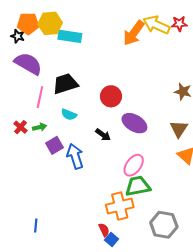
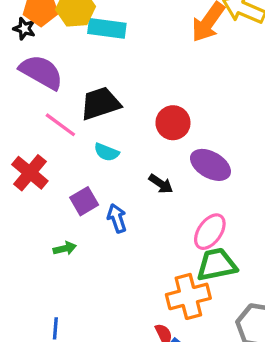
pink line: (40, 97) -> (60, 125), turned -65
red cross: (20, 127) -> (30, 173), size x1.6
green arrow: (40, 127) -> (65, 248), moved
blue arrow: (75, 156) -> (117, 218), size x0.7

